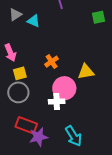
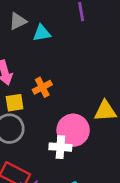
cyan triangle: (34, 21) -> (42, 33), turned -40
orange cross: (52, 62) -> (42, 87), moved

